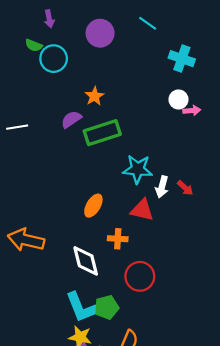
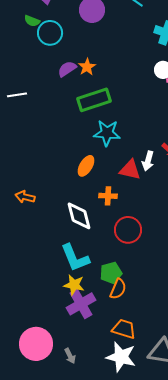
purple semicircle: (71, 119) -> (67, 69), moved
cyan star: (138, 169) -> (107, 133), moved
white arrow: (162, 187) -> (148, 161), moved
orange arrow: (26, 240) -> (25, 197), size x0.6
green pentagon: (107, 307) -> (111, 273), moved

